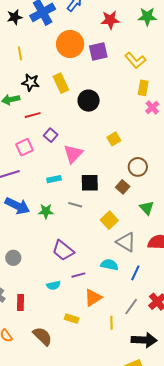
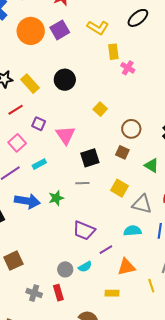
yellow rectangle: (61, 83) -> (30, 84), moved
cyan rectangle: (54, 179) -> (39, 164), moved
gray circle: (13, 258) -> (65, 269), moved
orange triangle: (93, 298) -> (126, 267), turned 36

